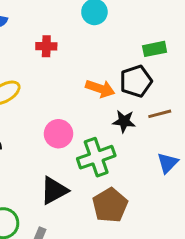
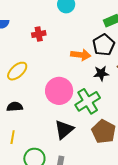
pink circle: (58, 134) -> (59, 91), size x1.4

